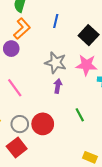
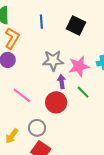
pink star: (86, 65) -> (79, 66), moved
green line: (80, 115) -> (83, 92), moved
red circle: (43, 124) -> (56, 102), moved

